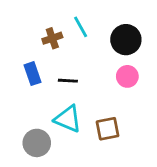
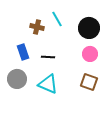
brown cross: (52, 38) -> (37, 27), turned 32
brown square: (108, 129) -> (89, 82), moved, turned 30
gray circle: (37, 143) -> (17, 79), moved

